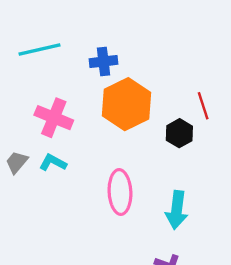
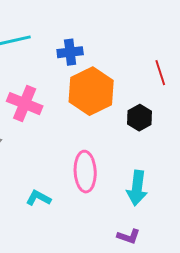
red line: (203, 106) -> (160, 73), moved
cyan L-shape: (53, 163) -> (38, 198), moved

